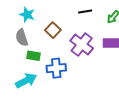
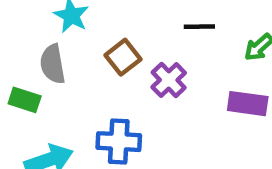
purple cross: (82, 44) -> (169, 80), moved, size x0.7
green rectangle: (33, 56) -> (25, 100), moved

